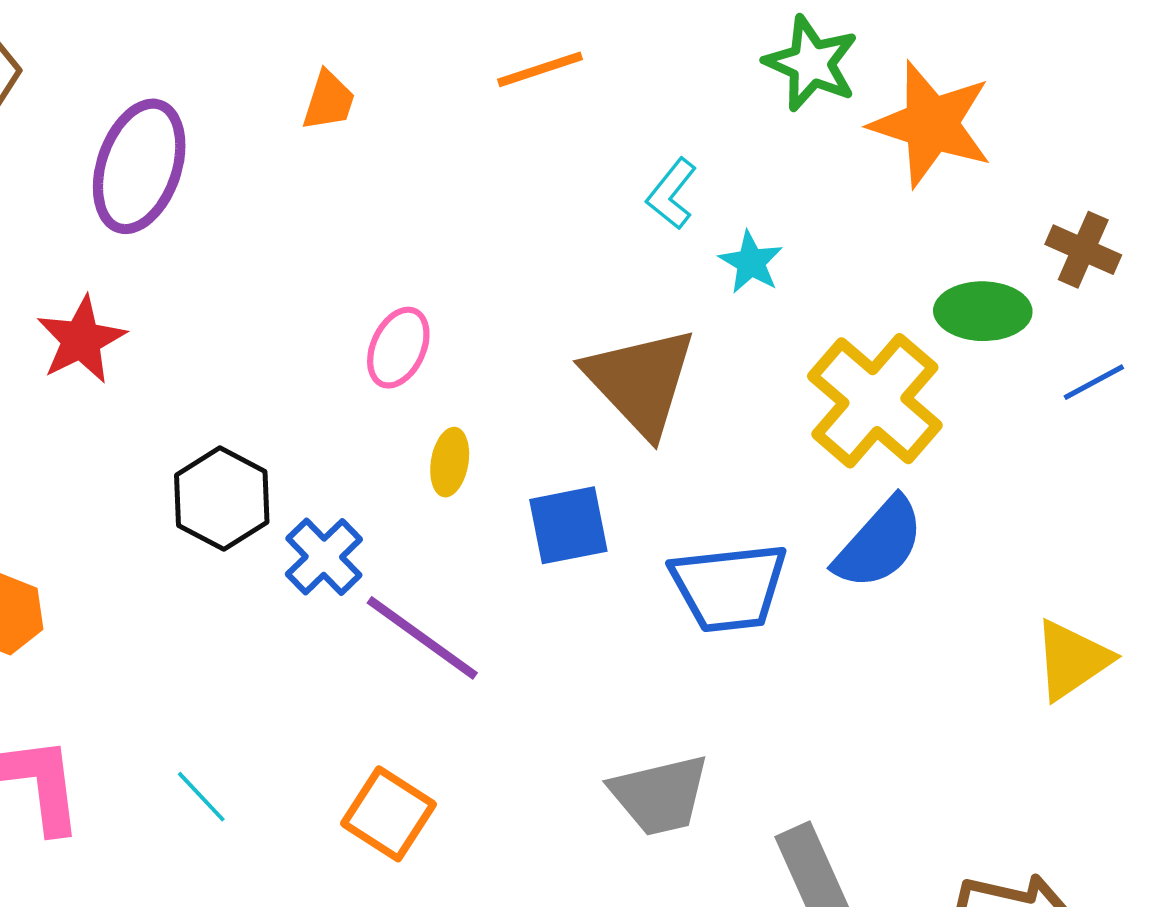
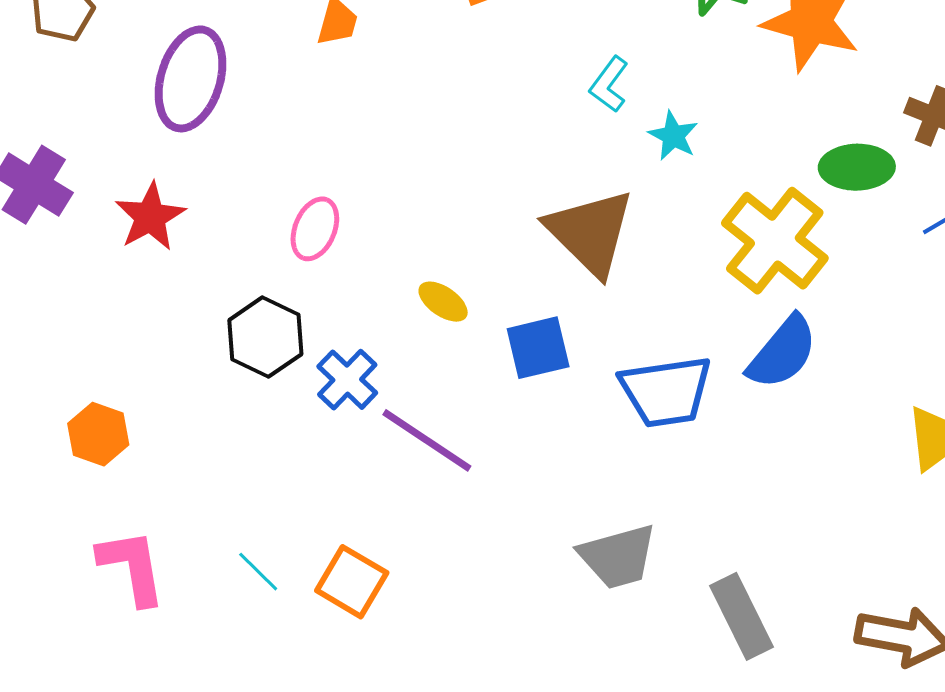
pink ellipse: (398, 348) -> (315, 229), moved
yellow ellipse: (450, 462) -> (443, 302), turned -63
orange square: (388, 814) -> (352, 582), moved

